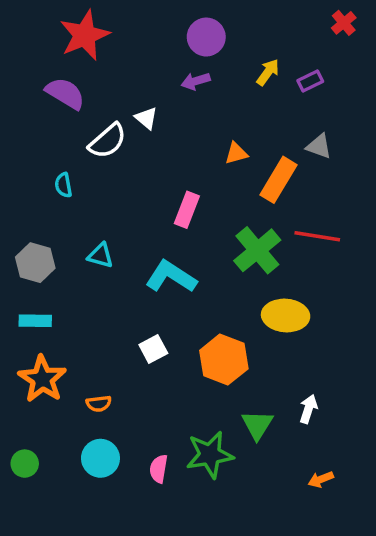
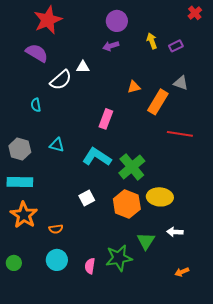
yellow arrow: (268, 72) -> (152, 41), turned -56
white triangle: (146, 118) -> (83, 67), turned -40
green cross: (257, 250) -> (132, 167), moved
yellow ellipse: (286, 316) -> (160, 197), moved
cyan rectangle: (35, 321) -> (20, 182), size x1.4
white arrow: (308, 409) -> (175, 232), turned -105

